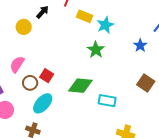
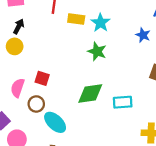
black arrow: (43, 12) -> (19, 26), moved
red square: (47, 76) -> (42, 78), moved
cyan ellipse: (43, 103) -> (55, 122), turned -75

